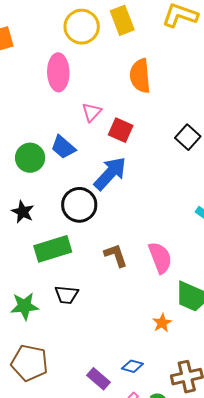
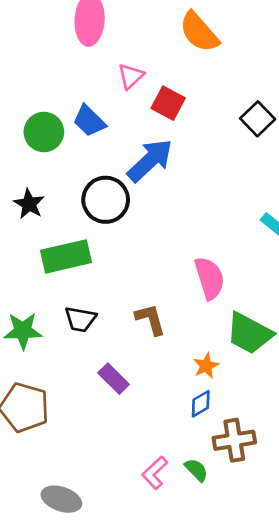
orange semicircle: (140, 76) -> (199, 32), turned -40
brown L-shape: (116, 255) -> (150, 319), moved
blue diamond: (132, 366) -> (201, 404), moved, turned -50
purple rectangle: (99, 379) -> (114, 379), moved

